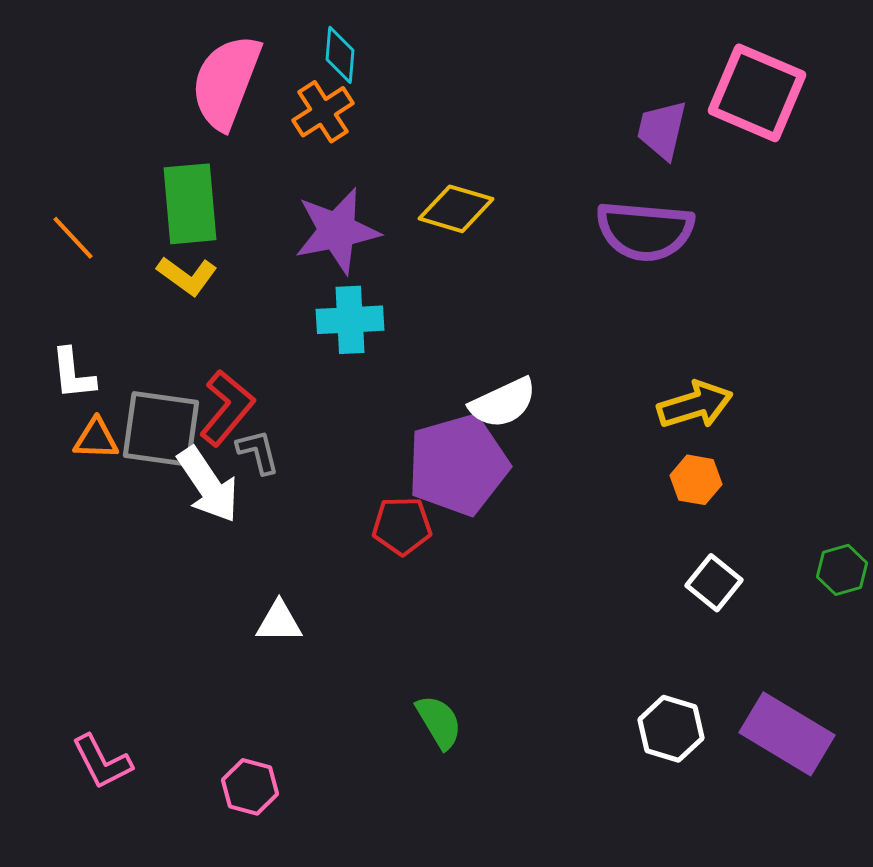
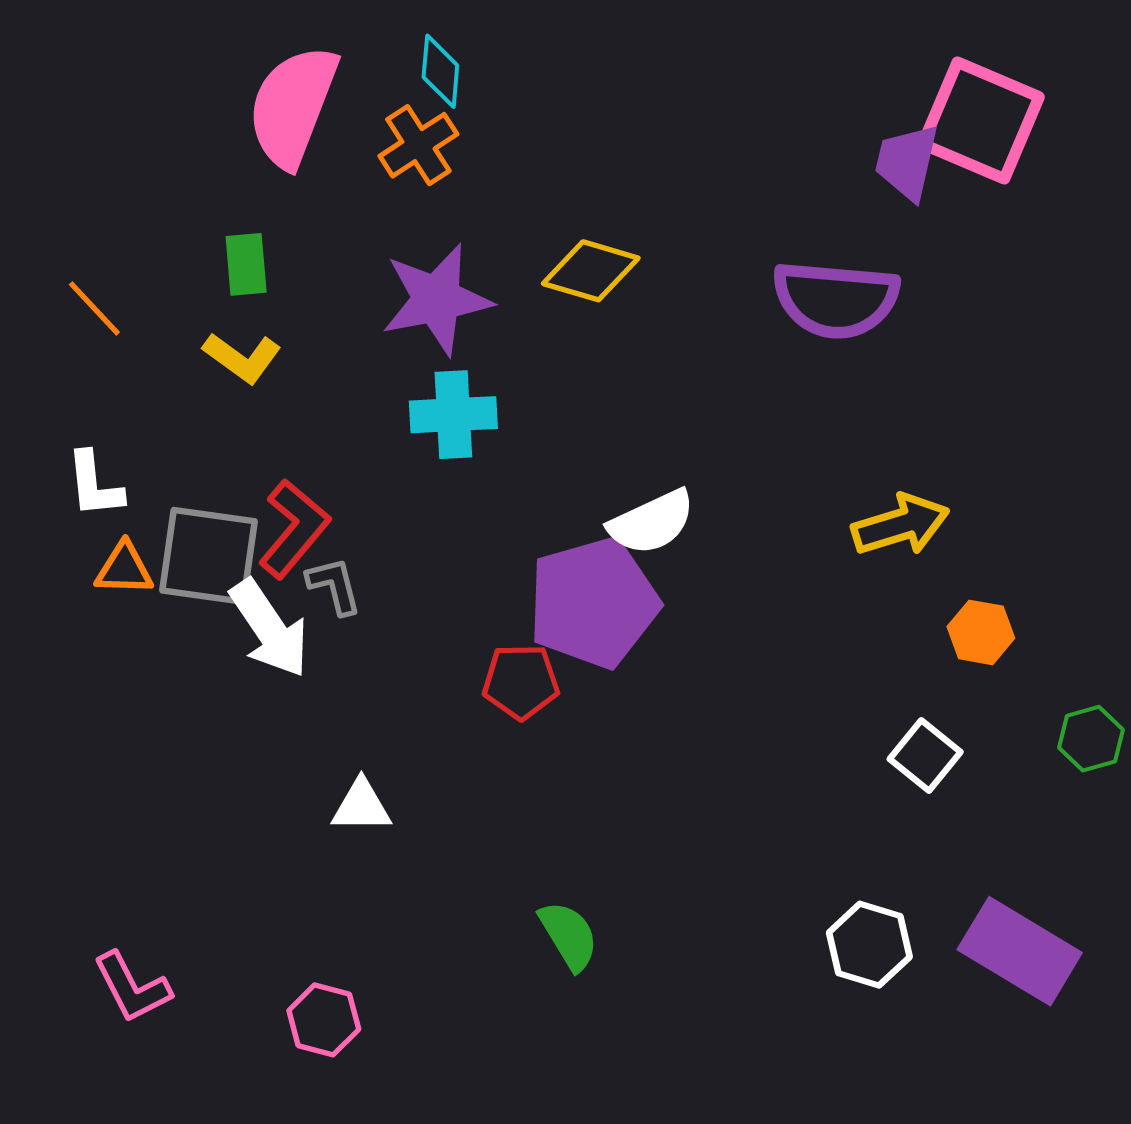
purple trapezoid: (662, 130) -> (907, 162), moved
green rectangle: (190, 204) -> (246, 264), size x0.6
orange hexagon: (696, 480) -> (981, 632), moved

